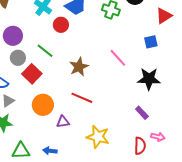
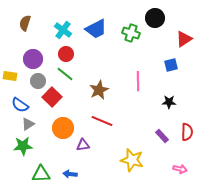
red circle: (61, 25) -> (66, 54), moved
pink line: (118, 58) -> (138, 81), turned 42
black star: (149, 79) -> (169, 102), size x0.6
yellow star: (98, 137) -> (132, 160), moved
pink arrow: (158, 137) -> (180, 169), moved
red semicircle: (140, 146) -> (187, 132), moved

